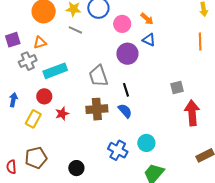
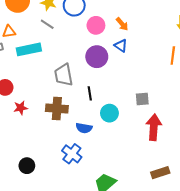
cyan rectangle: (55, 71) -> (29, 49), moved
blue semicircle: (125, 111) -> (84, 128), moved, turned 133
cyan circle: (146, 143) -> (109, 113), moved

